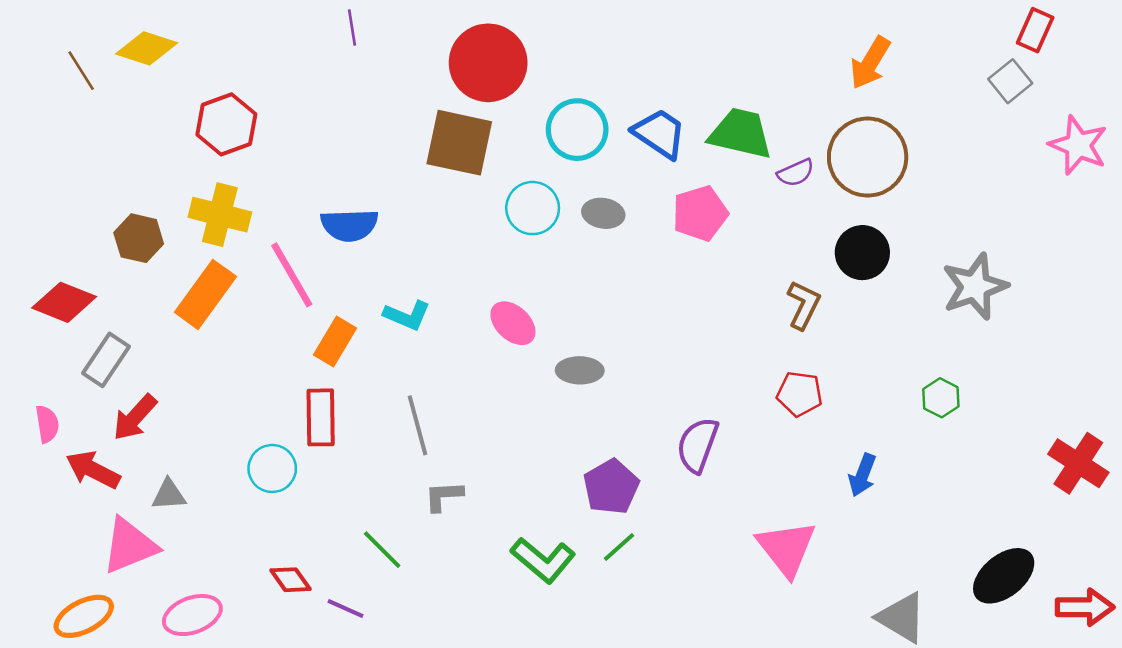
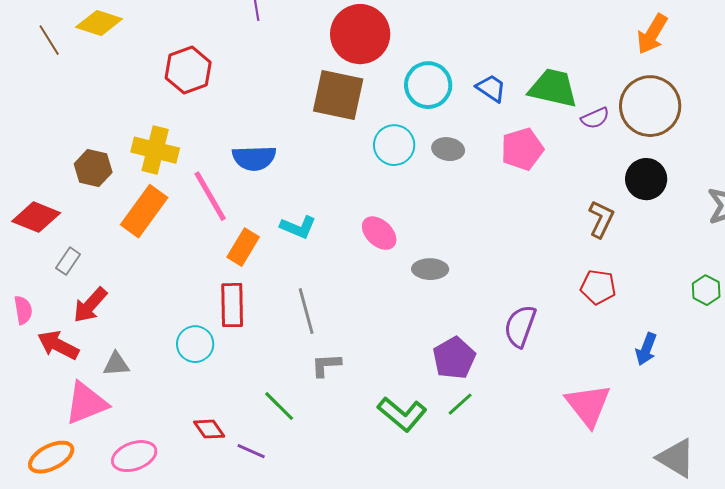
red hexagon: (226, 124) -> (188, 70), moved
blue trapezoid: (660, 133) -> (491, 88), size x0.7
gray rectangle: (106, 360) -> (68, 261), size x0.7

